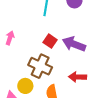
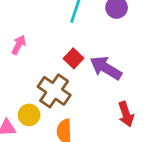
red arrow: (78, 77) -> (126, 114), moved, turned -120

